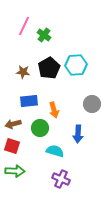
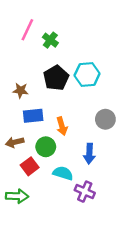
brown star: (23, 72) -> (20, 91), moved
red square: (12, 146) -> (30, 166), moved, turned 35
purple cross: (61, 179) -> (85, 192), moved

